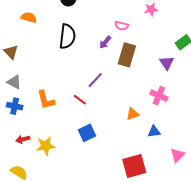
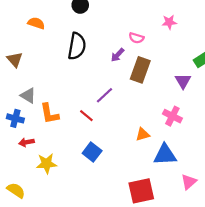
gray triangle: (14, 82) -> (28, 96), moved
blue triangle: (154, 132) -> (165, 155), size x1.6
blue square: (87, 133) -> (92, 152), turned -30
red arrow: (23, 139) -> (26, 142), moved

